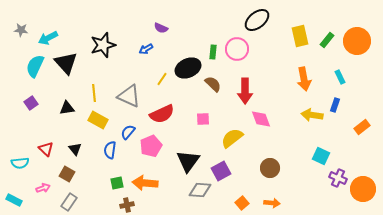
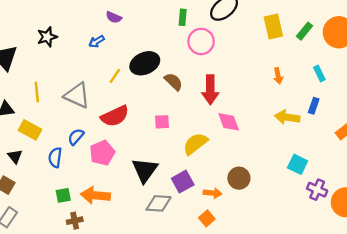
black star: (103, 45) -> (47, 37), size x0.7
green rectangle: (213, 52) -> (183, 17), moved
orange arrow: (304, 79) -> (278, 76), size x0.6
yellow rectangle: (98, 120) -> (30, 130), moved
orange arrow: (272, 203) -> (213, 193), moved

